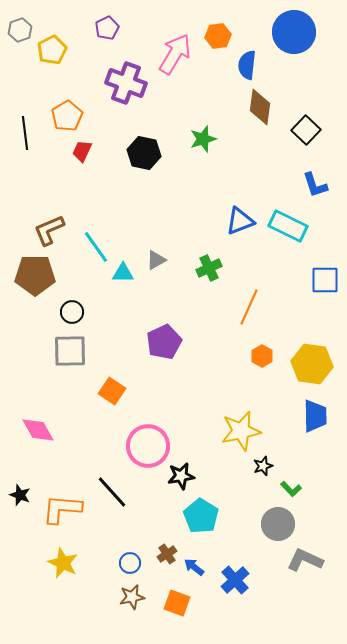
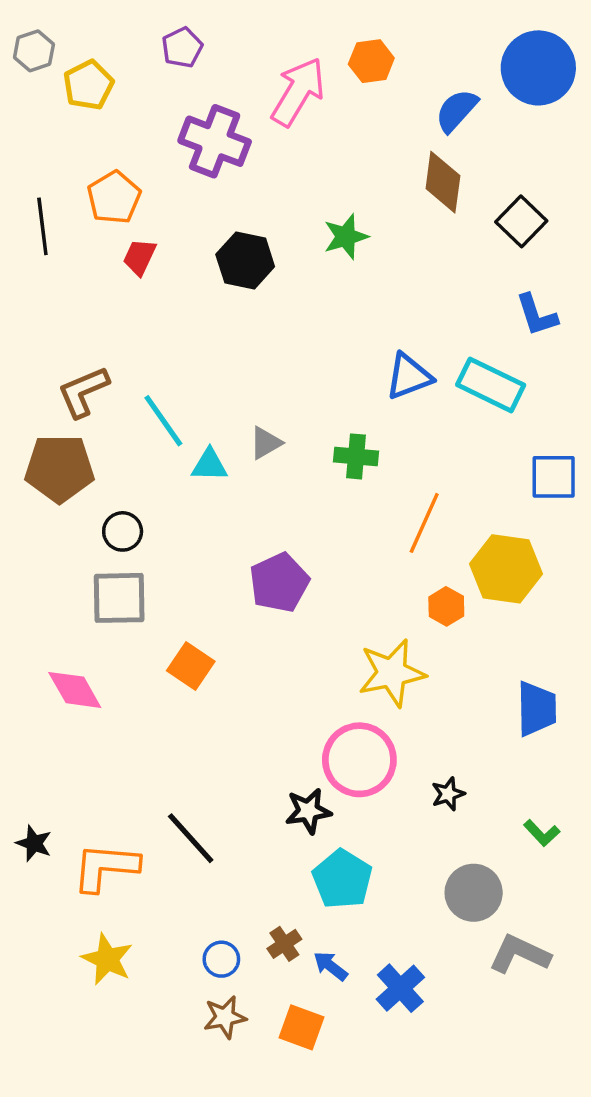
blue circle: (294, 32) -> (538, 68), moved
blue semicircle: (247, 65) -> (457, 111), moved, turned 36
green cross: (209, 268) -> (356, 456), turned 30
yellow hexagon: (312, 364) -> (506, 569), moved
pink diamond: (38, 430) -> (75, 690), moved
yellow star: (241, 431) -> (392, 673), moved
pink circle: (148, 446) -> (359, 760), moved
green L-shape: (291, 489) -> (542, 833), moved

